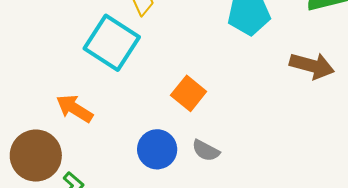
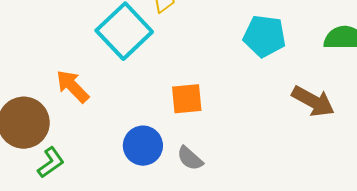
orange square: (189, 93) -> (187, 99), turned 32

